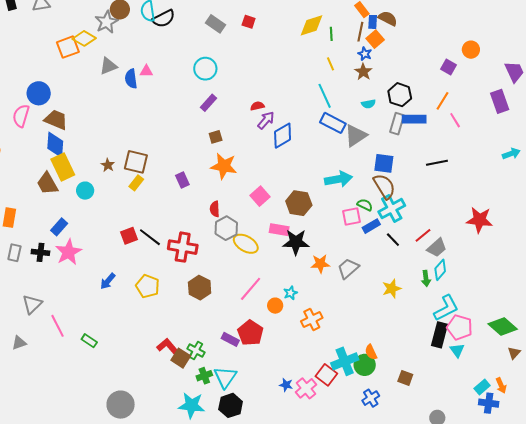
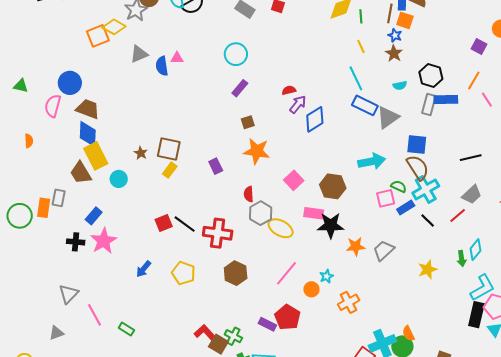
orange square: (375, 39) -> (405, 20), turned -30
black line: (437, 163) -> (471, 158), moved
gray trapezoid: (437, 248) -> (472, 195), moved
gray rectangle: (14, 253) -> (59, 198), moved

